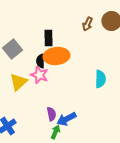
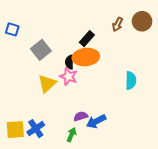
black rectangle: (48, 38) -> (87, 39), moved, turned 42
purple semicircle: (51, 114) -> (81, 116), turned -96
green arrow: (55, 132) -> (72, 135), moved

